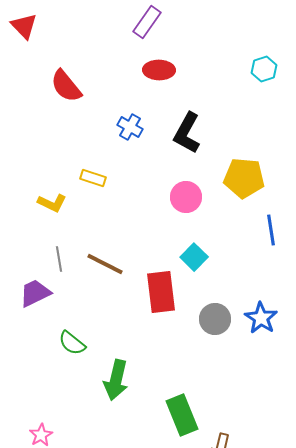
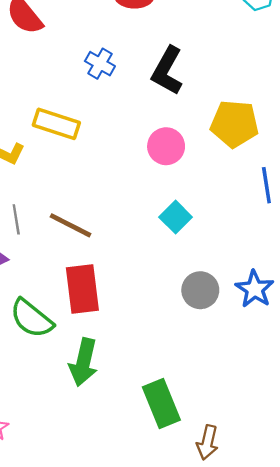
yellow rectangle: (93, 178) -> (56, 124), size x1.5
red rectangle: (161, 292) -> (82, 289), moved
green semicircle: (72, 343) -> (32, 319), size x1.4

